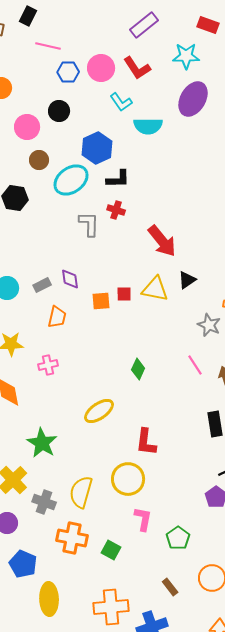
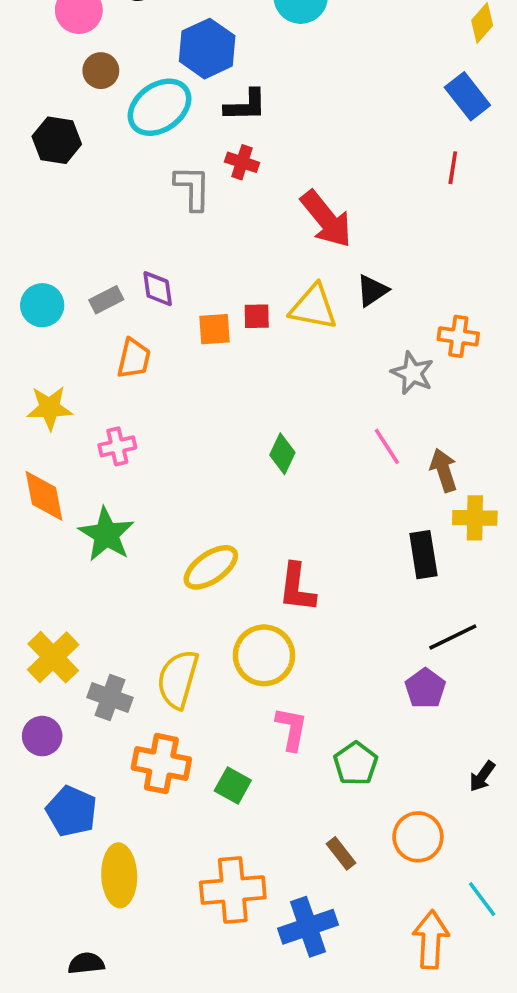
yellow ellipse: (99, 411) -> (211, 567), moved
green star: (42, 443) -> (106, 534), moved

